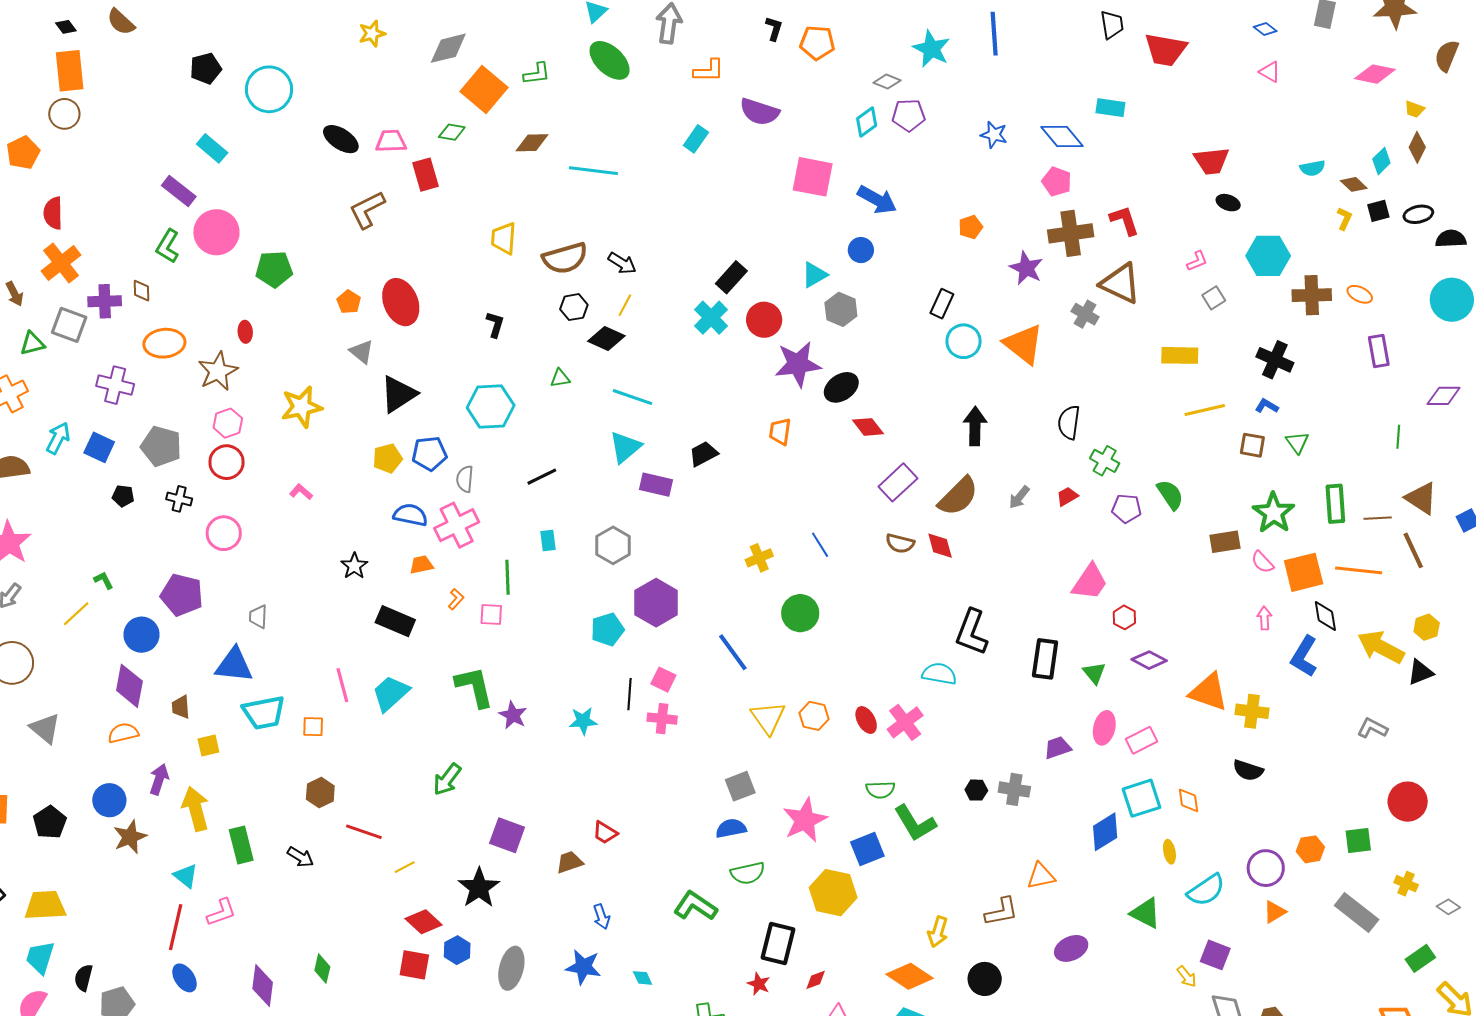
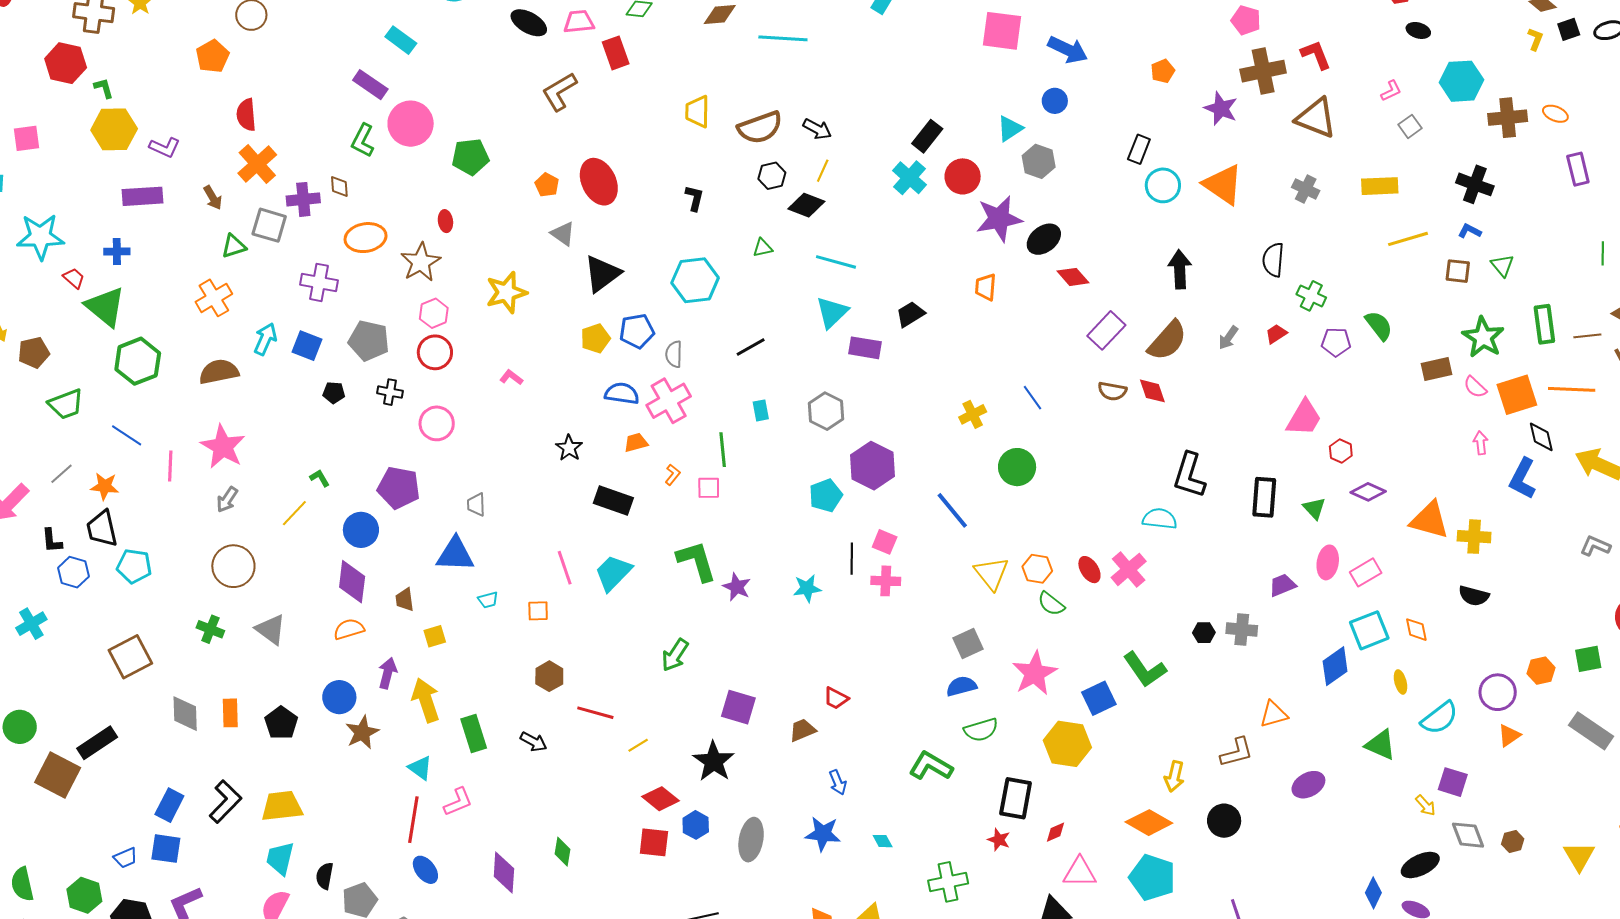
gray cross: (1085, 314) -> (1306, 189), moved
cyan trapezoid: (264, 713) -> (488, 600), size x0.5
green semicircle: (880, 790) -> (1051, 604), moved, turned 44

